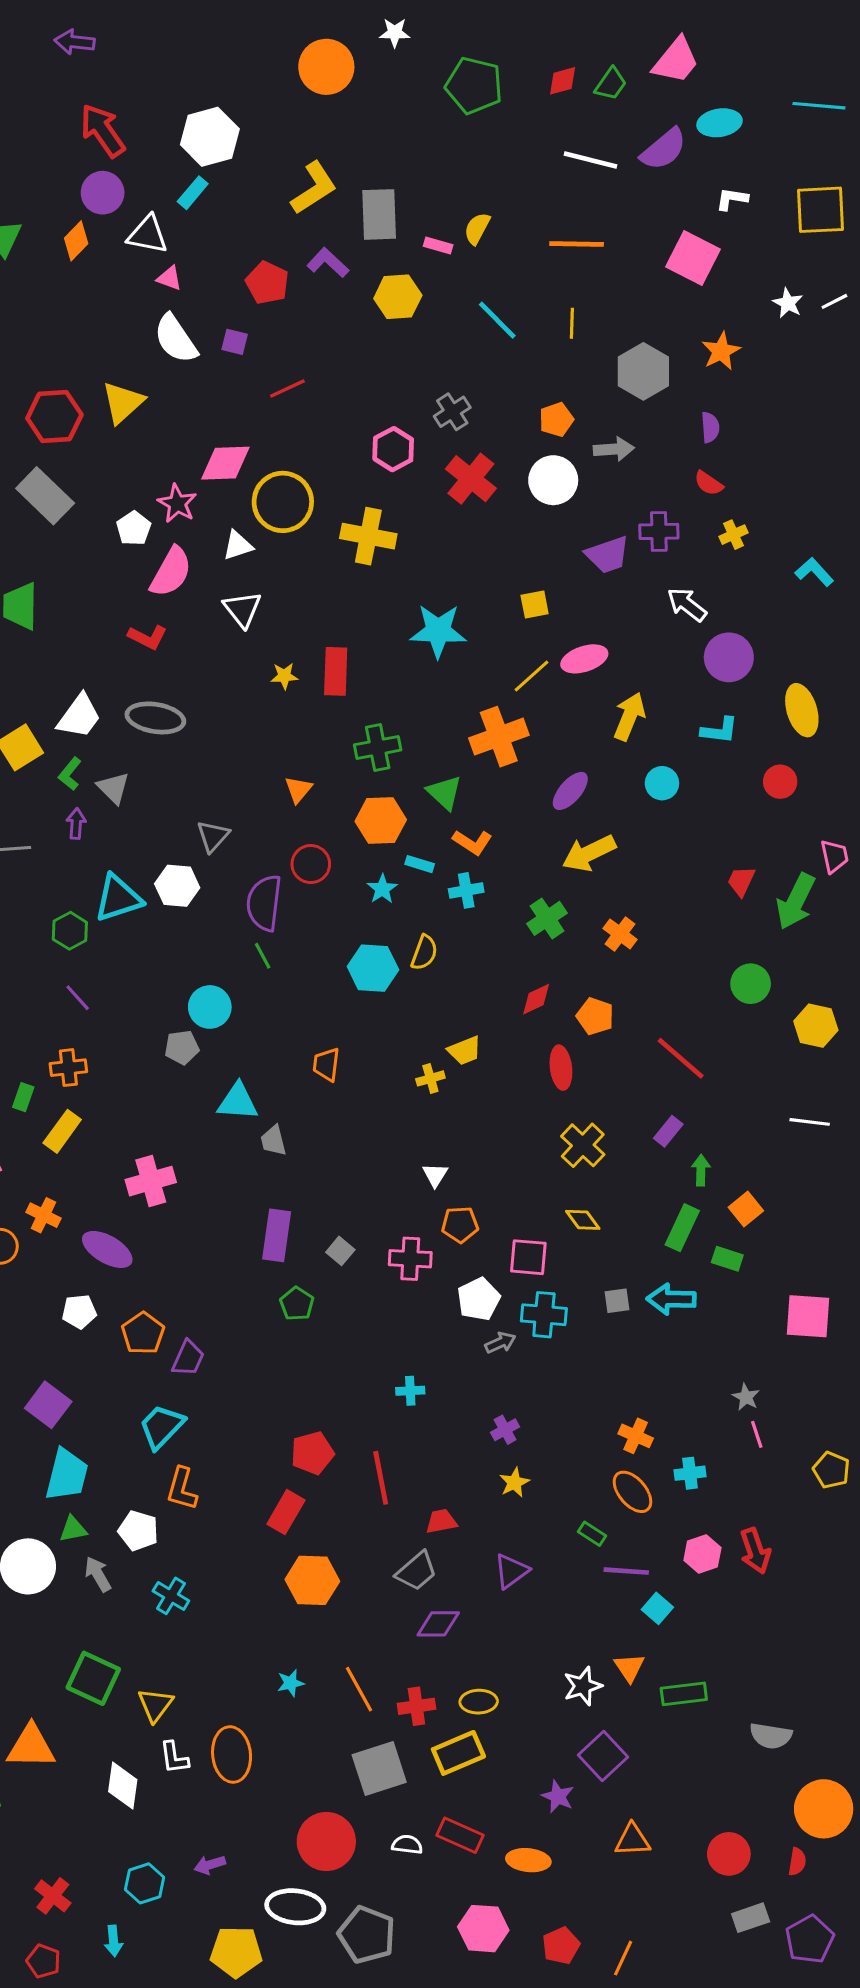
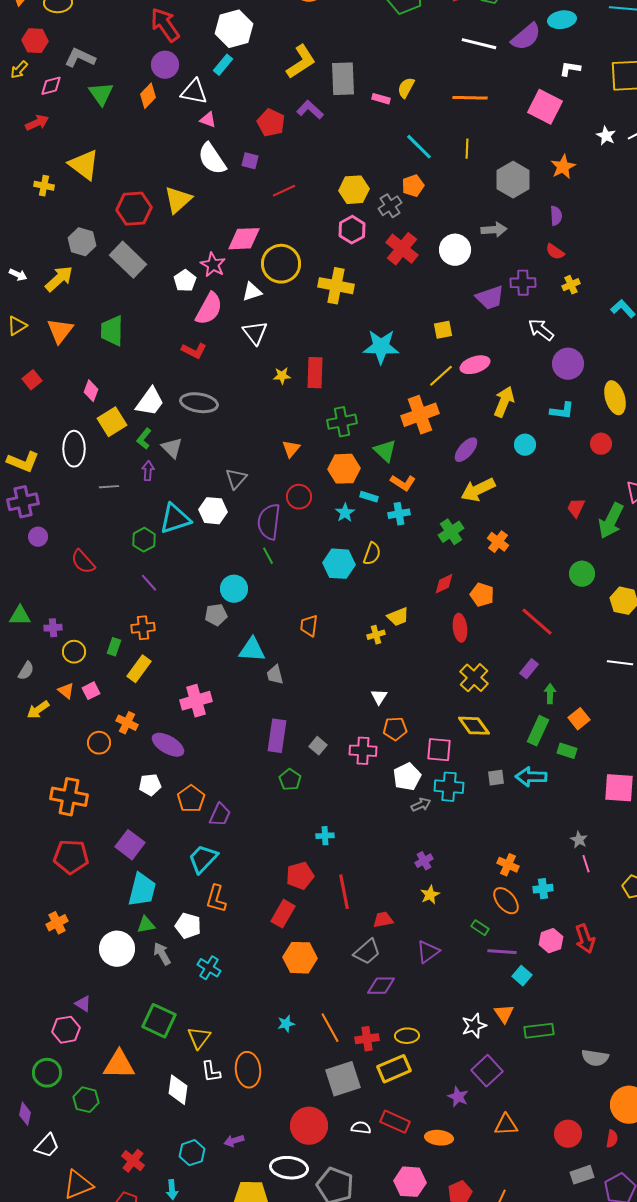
yellow hexagon: (398, 297) -> (354, 190), moved
orange pentagon: (556, 420) -> (413, 186), moved
yellow diamond: (583, 1220) -> (474, 726), size x1.4
cyan cross: (410, 1391) -> (325, 836), moved

